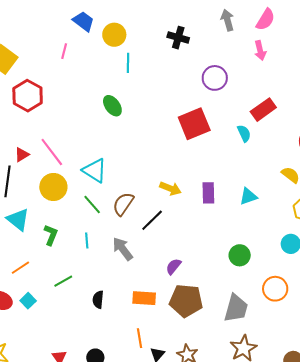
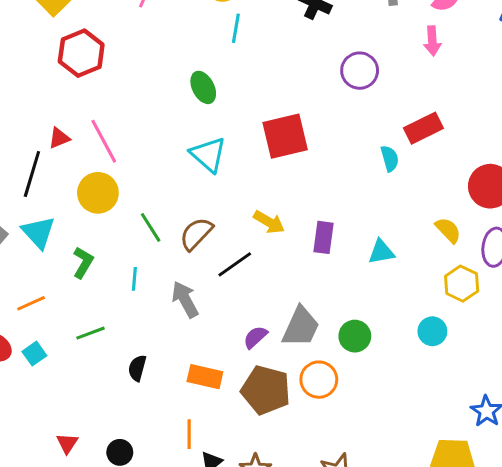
red square: (194, 124) -> (285, 136), moved
cyan triangle: (95, 171) -> (208, 155), moved
orange circle: (275, 289) -> (319, 380), moved
gray trapezoid: (236, 308) -> (301, 327), moved

